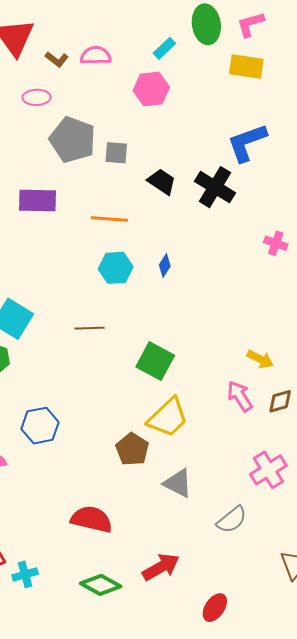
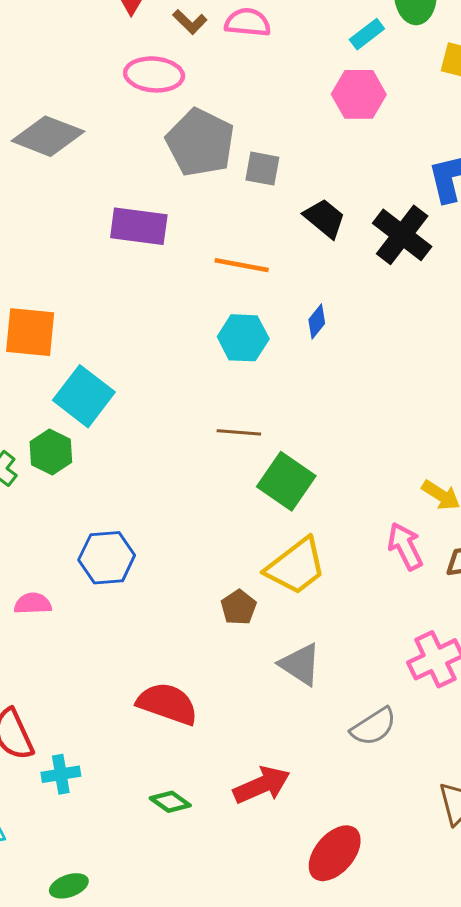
cyan rectangle: (164, 48) -> (367, 34), moved
pink hexagon: (151, 89) -> (359, 94), moved
pink ellipse: (37, 97) -> (154, 74), size x1.4
blue diamond: (165, 266) -> (317, 322), moved
brown line: (90, 328) -> (239, 432), moved
brown pentagon: (132, 449) -> (239, 607), size x0.7
green diamond: (101, 585) -> (170, 802), size x0.7
red ellipse: (215, 608) -> (335, 853), size x1.4

